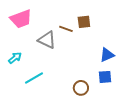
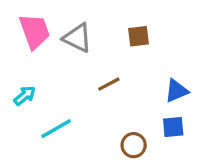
pink trapezoid: (21, 19) -> (35, 31), turned -90
brown line: (66, 29) -> (109, 84), moved, turned -48
gray triangle: (47, 40) -> (78, 38), moved

